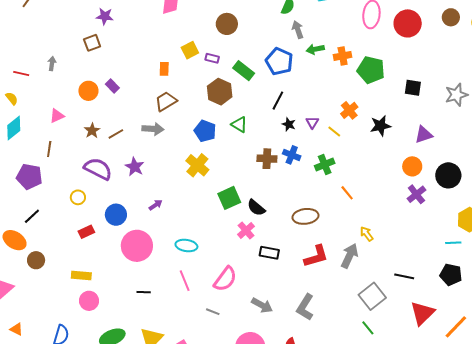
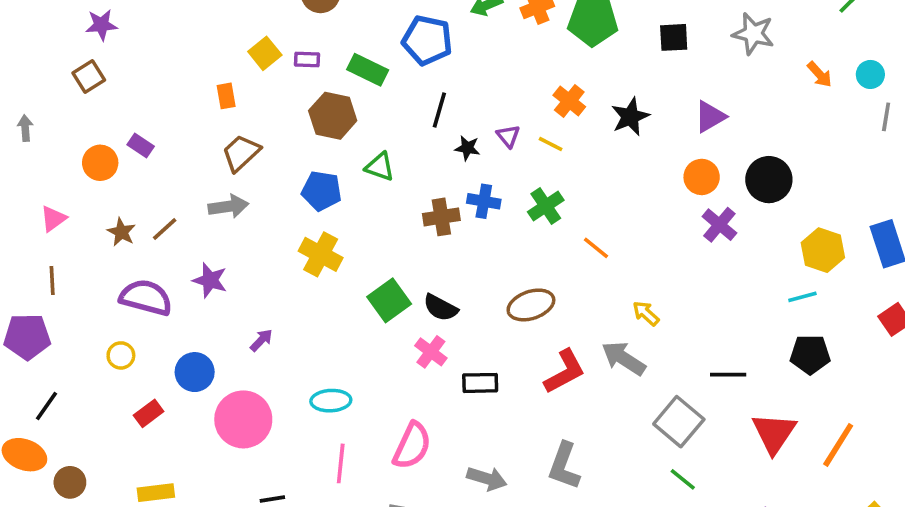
gray star: (456, 95) -> (753, 34), turned -30
gray arrow: (350, 256) -> (624, 358), turned -70
pink line: (185, 281) -> (341, 463), turned 40

